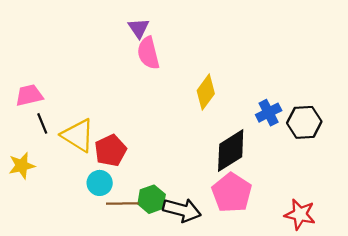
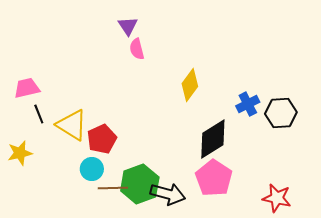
pink semicircle: (148, 53) -> (137, 49), size x0.7
green hexagon: (152, 199) -> (140, 184), size x1.5

